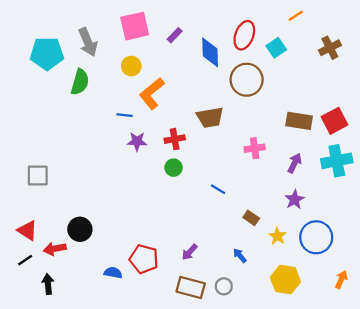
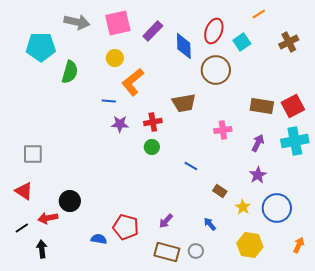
purple rectangle: (175, 35) -> (153, 31), size x1.5
gray arrow: (88, 42) -> (77, 22), moved, turned -55
red triangle: (27, 230) -> (24, 191), moved

